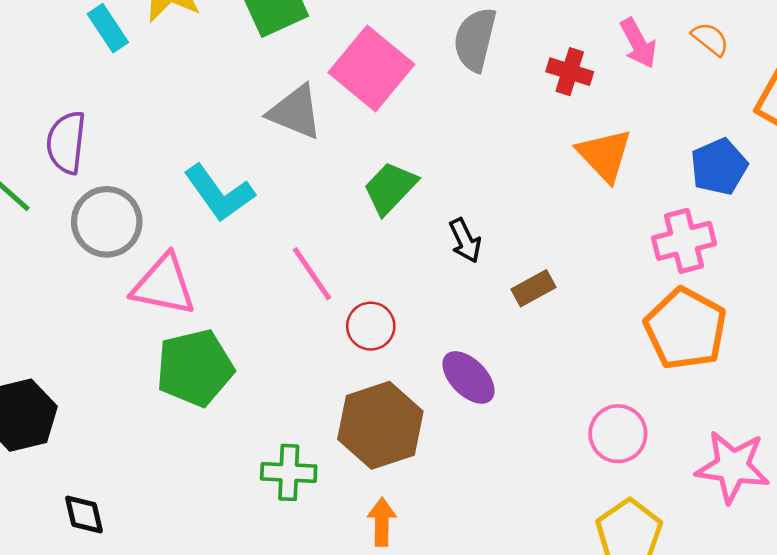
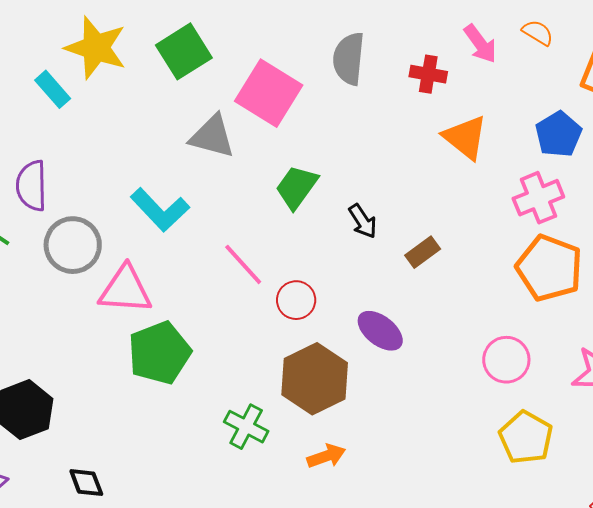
green cross: (289, 472) -> (246, 427), turned 33
orange arrow: (382, 522) -> (326, 456), turned 78

